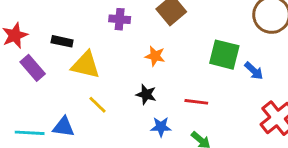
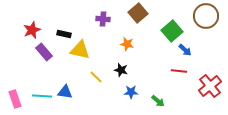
green square: (224, 55) -> (172, 31), moved, turned 35
blue arrow: (254, 71) -> (185, 50), moved
red line: (196, 102) -> (179, 71), moved
yellow line: (97, 105) -> (96, 77), moved

